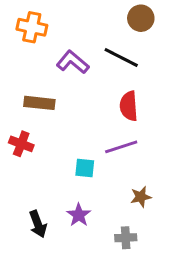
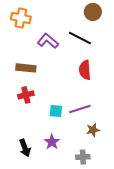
red cross: (21, 144) -> (26, 95), moved, turned -35
purple line: (121, 147) -> (80, 109), moved

